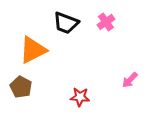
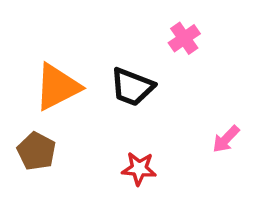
black trapezoid: (66, 23) -> (132, 87), moved

